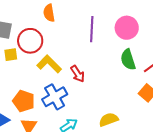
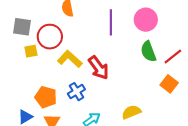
red arrow: (78, 74) -> (99, 68), size x1.4
blue cross: (55, 97) -> (76, 92), size x0.7

